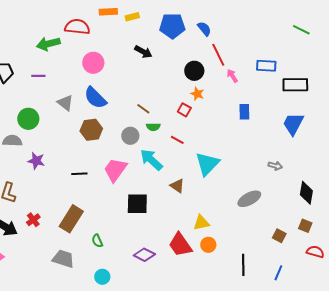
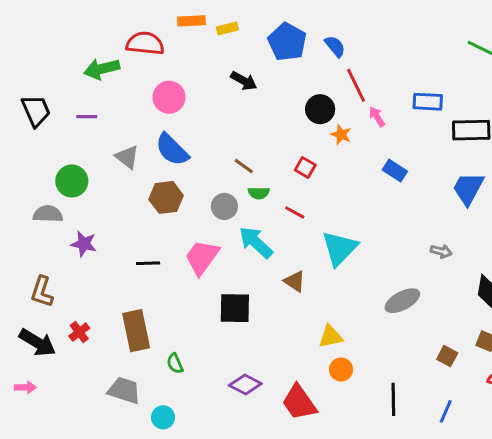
blue pentagon: (172, 26) -> (287, 42), turned 30
orange star: (197, 94) -> (341, 135), moved
blue rectangle: (244, 112) -> (395, 171), turned -56
brown rectangle: (71, 219) -> (136, 331), turned -44
red trapezoid: (180, 245) -> (299, 402), moved
cyan circle: (102, 277) -> (163, 417), moved

